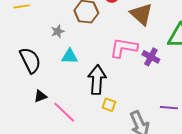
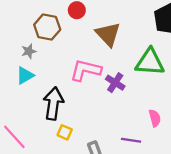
gray star: (58, 31) -> (29, 51), moved
cyan triangle: (70, 56) -> (25, 75), turned -36

